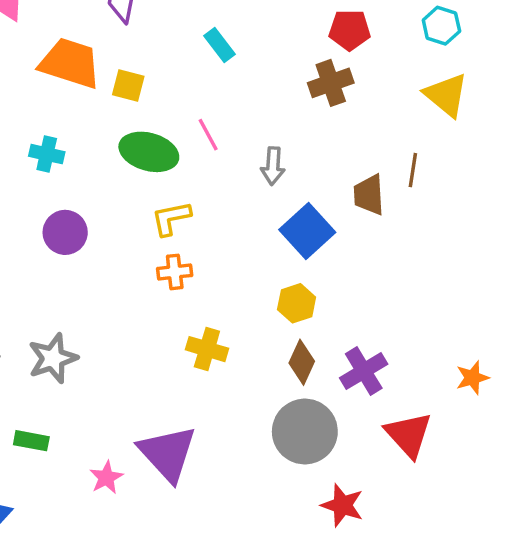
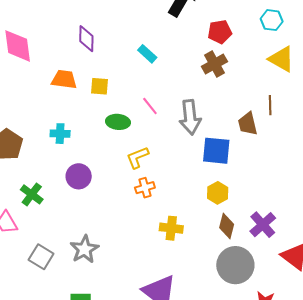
orange trapezoid: (70, 63) -> (64, 79), size x0.7
green ellipse: (149, 152) -> (118, 122), size x0.7
gray arrow: (273, 166) -> (190, 117), size x1.6
blue square: (307, 231) -> (216, 151), turned -32

